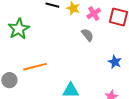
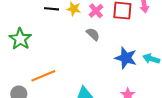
blue star: (115, 62) -> (126, 58), size x1.5

